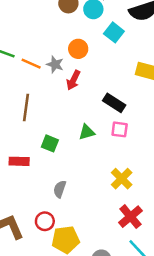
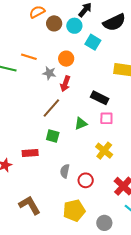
orange line: (31, 64) -> (29, 57), moved
brown line: (26, 107) -> (51, 108), moved, turned 40
yellow cross: (122, 179) -> (104, 151), moved
red circle: (45, 221) -> (86, 180), moved

